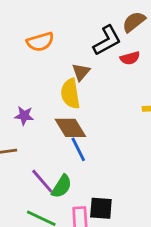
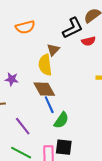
green semicircle: (62, 186) -> (61, 120), moved

